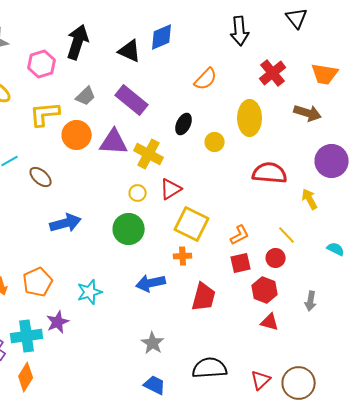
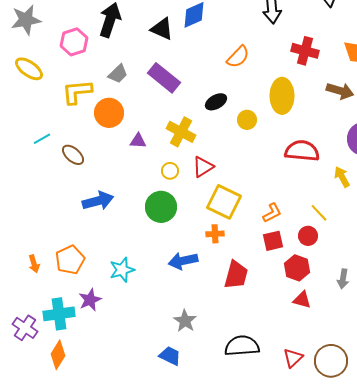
red cross: (273, 73) -> (305, 51), turned -36
black ellipse: (184, 124) -> (216, 102), turned 35
purple triangle: (114, 142) -> (138, 141), moved, size x0.6
blue trapezoid: (155, 385) -> (170, 356), moved

